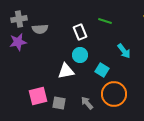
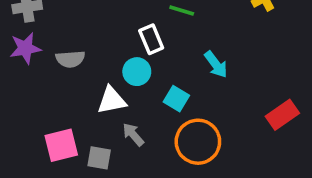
gray semicircle: (40, 29) -> (70, 59), moved
white rectangle: (80, 32) -> (151, 39), moved
gray arrow: (87, 103) -> (133, 135), moved

